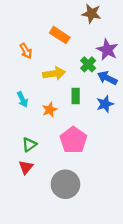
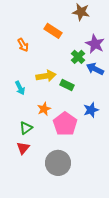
yellow arrow: (54, 73) -> (46, 76), moved
green rectangle: (76, 96) -> (67, 85), turned -64
blue star: (105, 104) -> (91, 110), moved
orange star: (50, 110) -> (44, 109), moved

